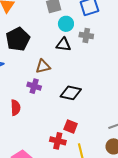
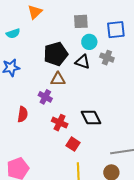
black pentagon: (18, 39) -> (56, 54), moved
black diamond: (71, 93) -> (91, 117), moved, turned 40
red cross: (58, 141) -> (60, 123), moved

